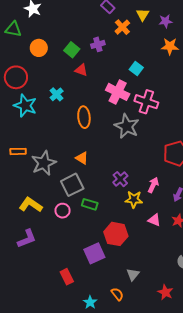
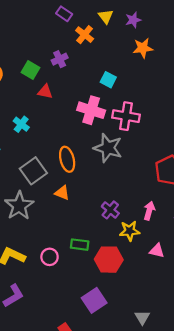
orange ellipse: (84, 117) -> (67, 159), moved
gray square: (72, 185) -> (33, 171), moved
red hexagon: (116, 234) -> (109, 260), moved

